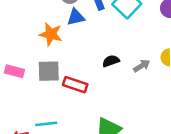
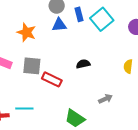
orange star: (51, 34) -> (26, 32), moved
gray arrow: (142, 66) -> (105, 99), moved

